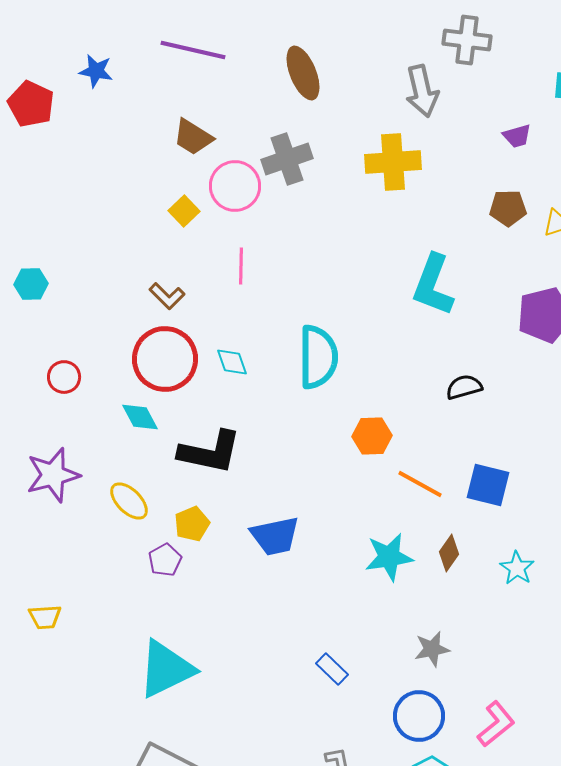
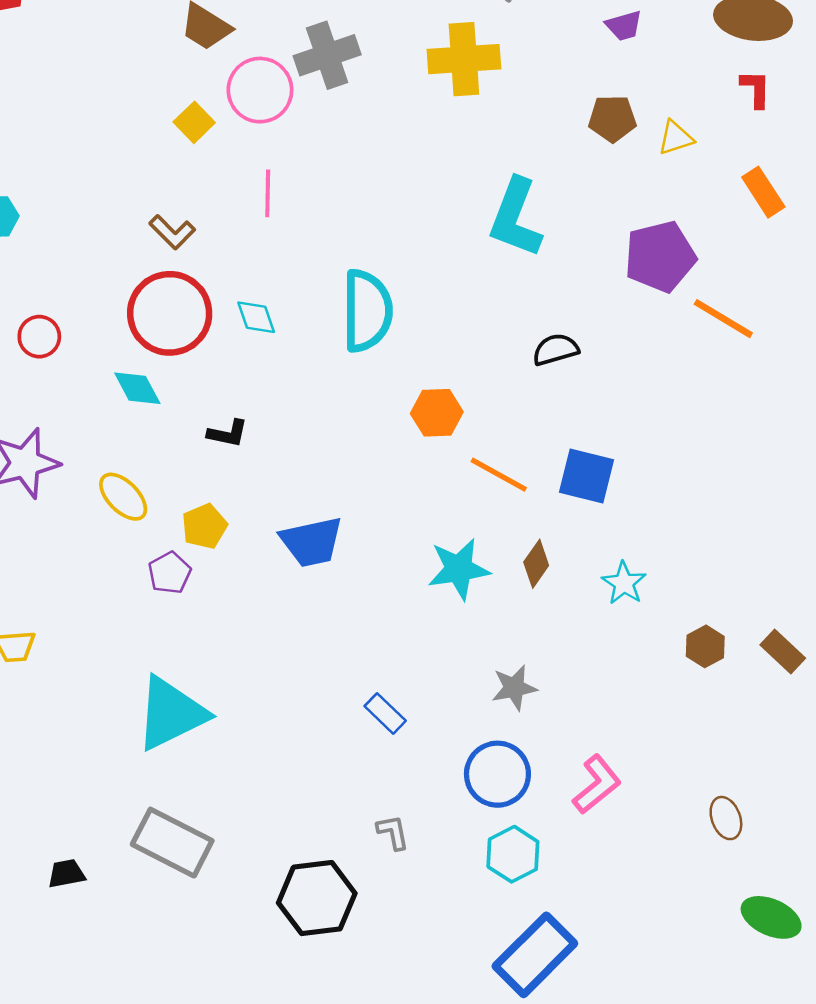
black L-shape: (210, 452) -> (228, 433), size x0.5

